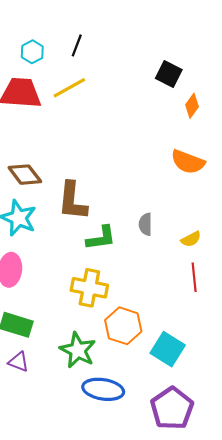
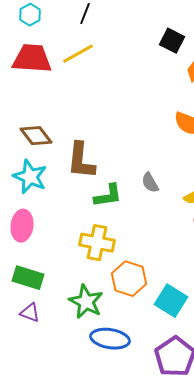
cyan hexagon: (32, 52) -> (30, 15), moved
gray semicircle: (145, 224) -> (150, 183), turned -30

